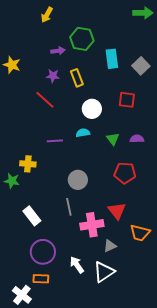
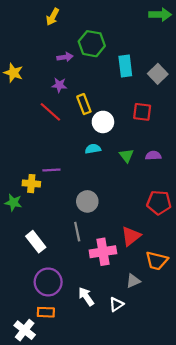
yellow rectangle: (77, 78) -> (84, 104), moved
purple line: (55, 141) -> (51, 170), moved
red pentagon: (125, 173) -> (159, 203), moved
red triangle: (117, 211) -> (131, 236), turned 30
gray triangle: (110, 246) -> (133, 281), moved
white triangle: (104, 272) -> (116, 304), size x0.6

